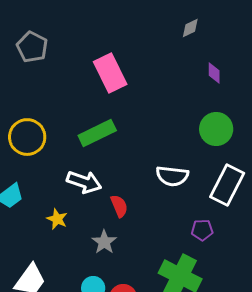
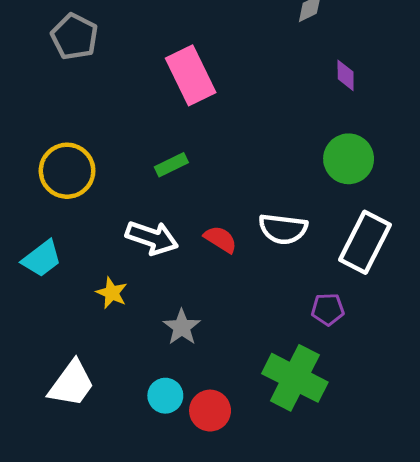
green rectangle: (97, 133) -> (171, 165), size x0.6
red semicircle: (119, 206) -> (220, 239), moved, turned -35

